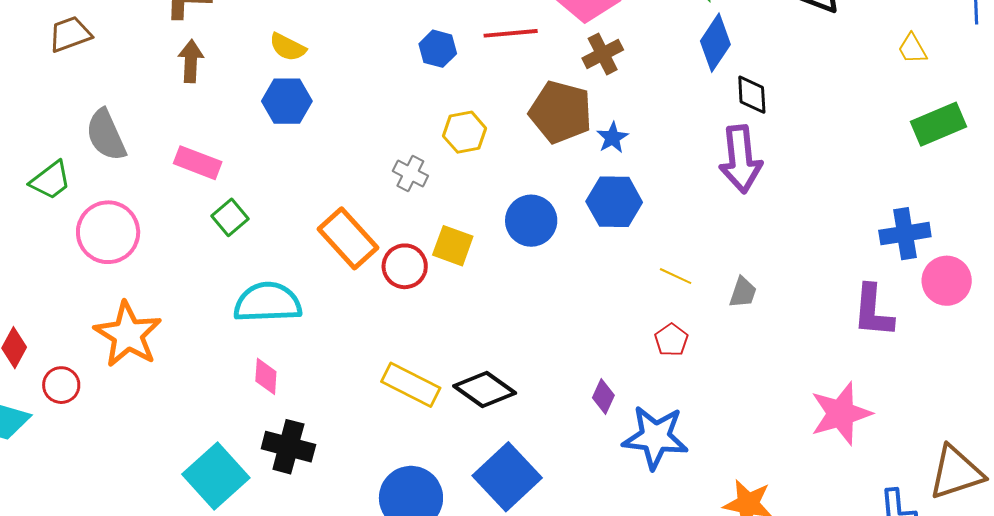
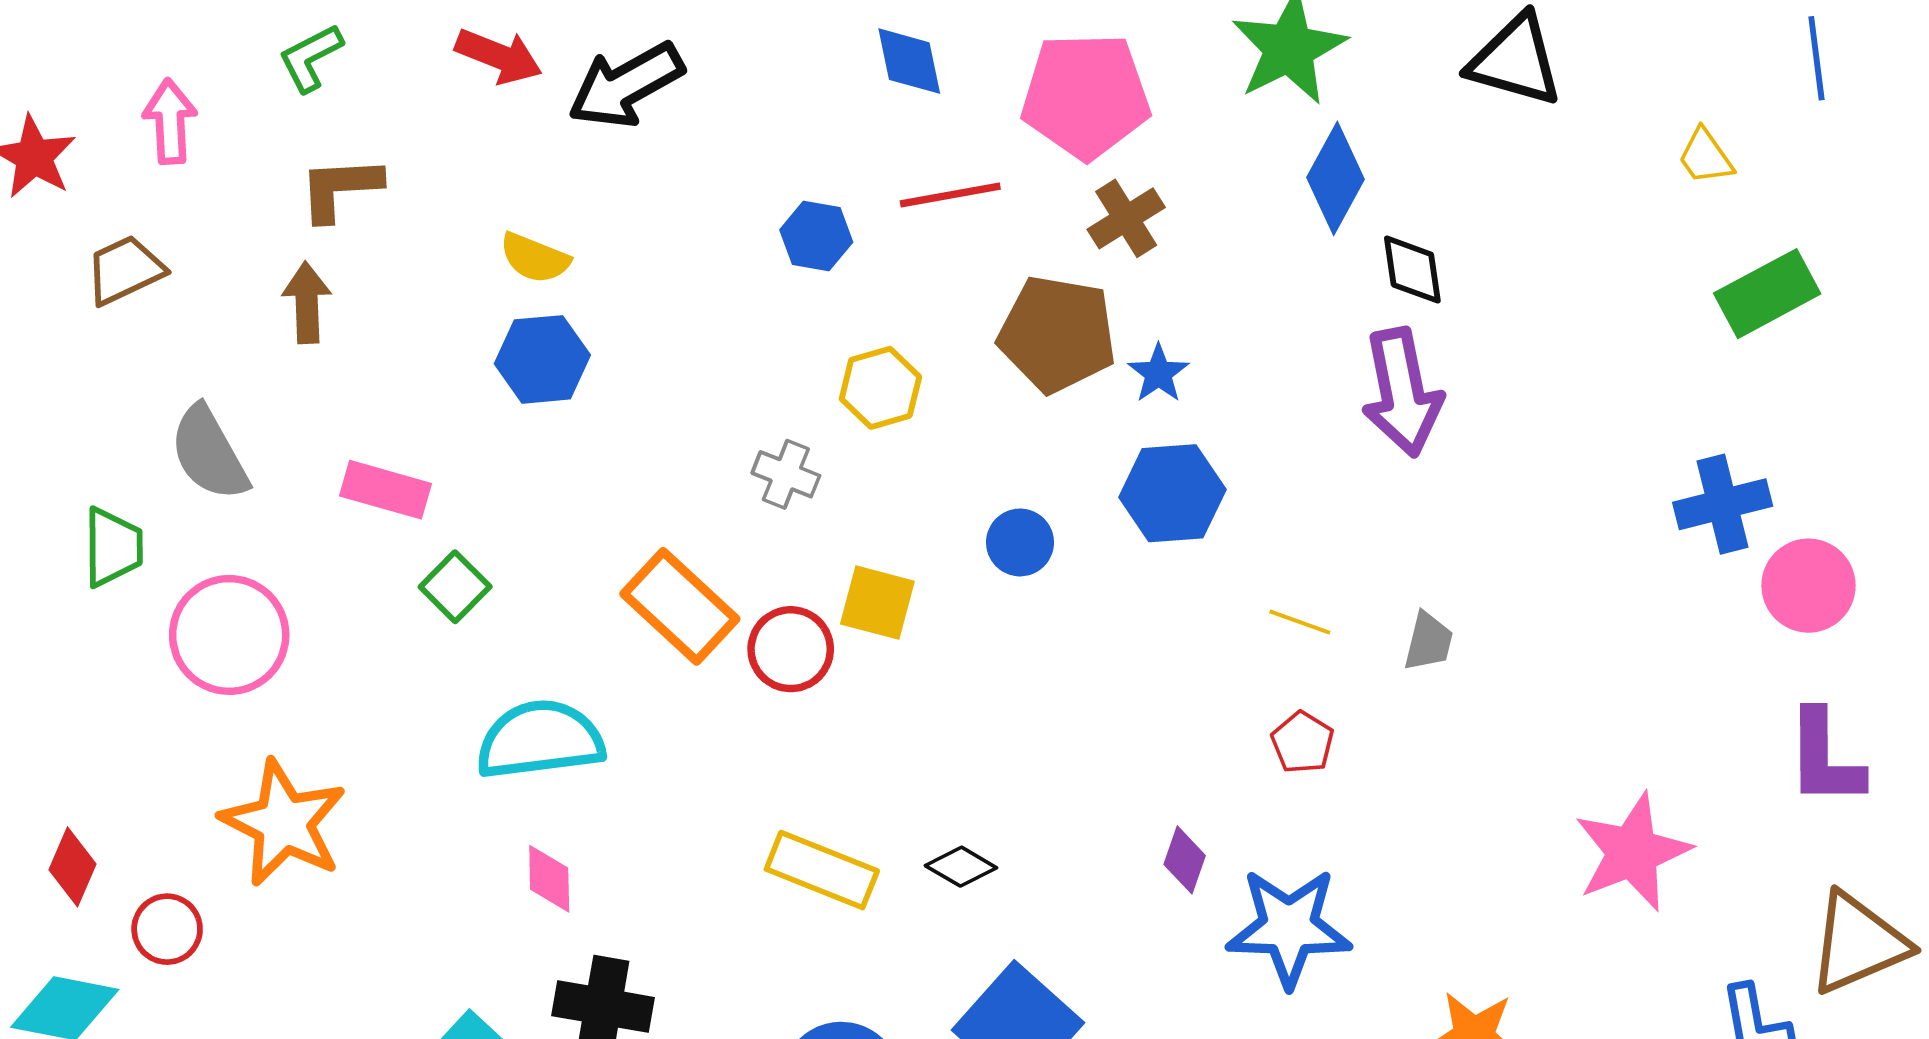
brown arrow: (191, 61) -> (307, 303), moved
green trapezoid: (51, 180) -> (113, 547), turned -48
blue circle: (531, 221) -> (1020, 542), size x0.7
purple L-shape: (873, 311) -> (1825, 758), moved
black diamond: (485, 389) -> (961, 867), size x0.6

